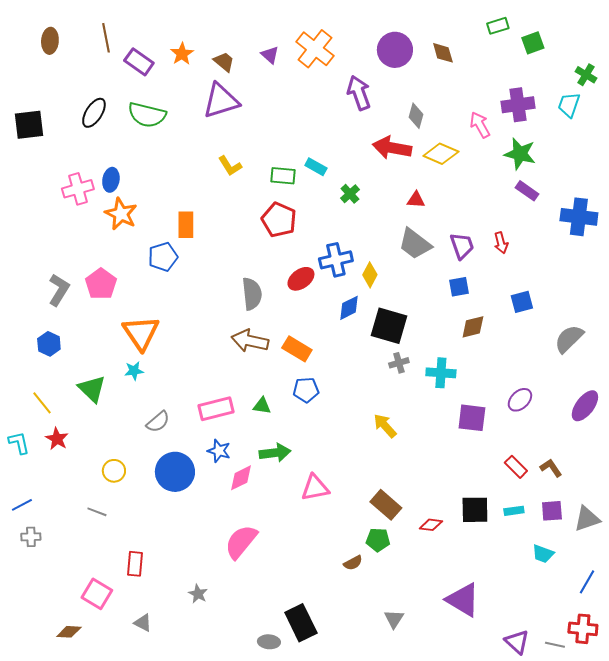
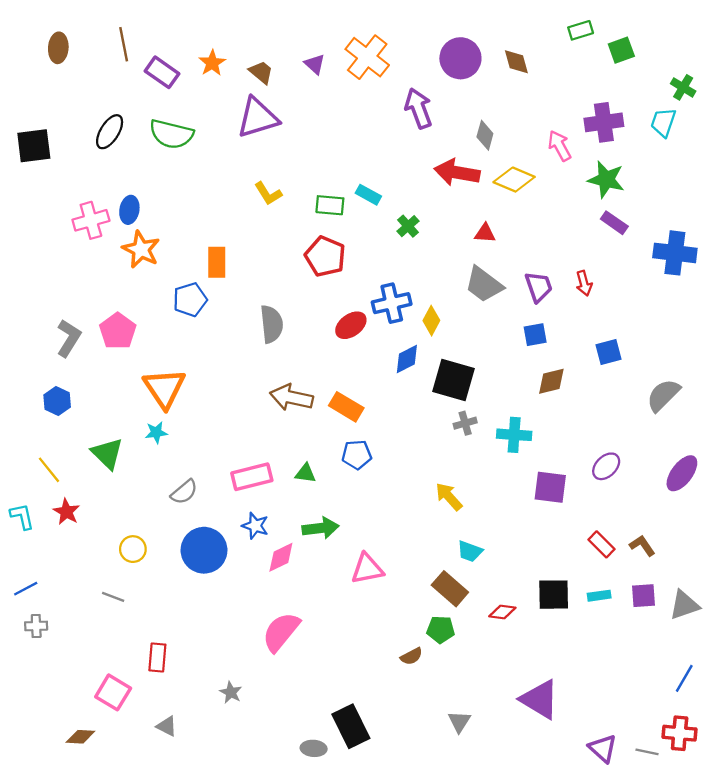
gray semicircle: (252, 294) -> (272, 324), moved
cyan trapezoid: (543, 554) -> (470, 551), moved

